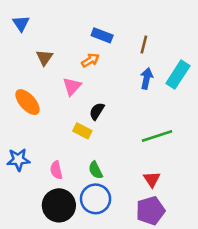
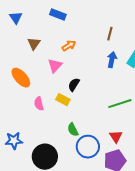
blue rectangle: (102, 35) -> (58, 15), moved
blue star: (18, 160) -> (14, 141), moved
pink semicircle: (56, 170) -> (39, 104), moved
blue circle: (96, 199) -> (88, 147), moved

